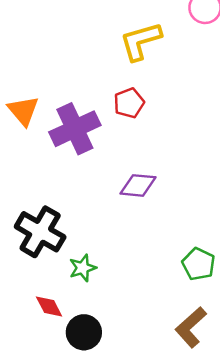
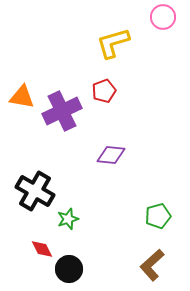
orange triangle: (23, 111) -> (22, 97), turned -40
green pentagon: (199, 264) -> (158, 216), turned 30

